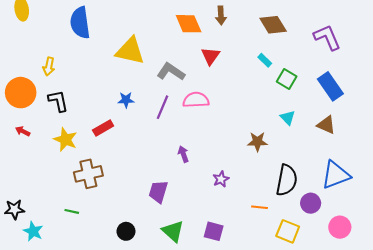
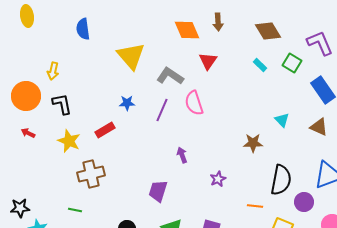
blue semicircle: (80, 23) -> (83, 29), size x0.7
yellow triangle: (130, 51) -> (131, 56), turned 36
green square: (287, 79) -> (292, 63), moved
pink semicircle: (196, 100) -> (194, 103), turned -105

